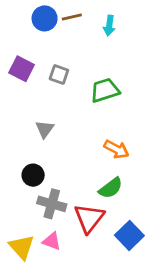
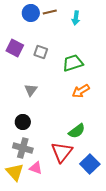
orange arrow: (116, 149) -> (81, 91), moved, turned 120
gray cross: (52, 204) -> (23, 148), moved

